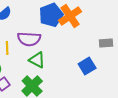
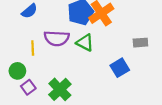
green triangle: (37, 60) -> (85, 43), moved

